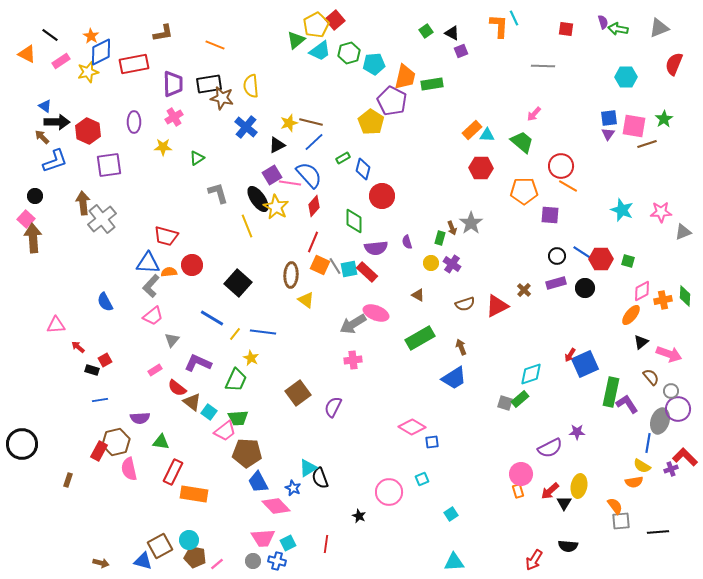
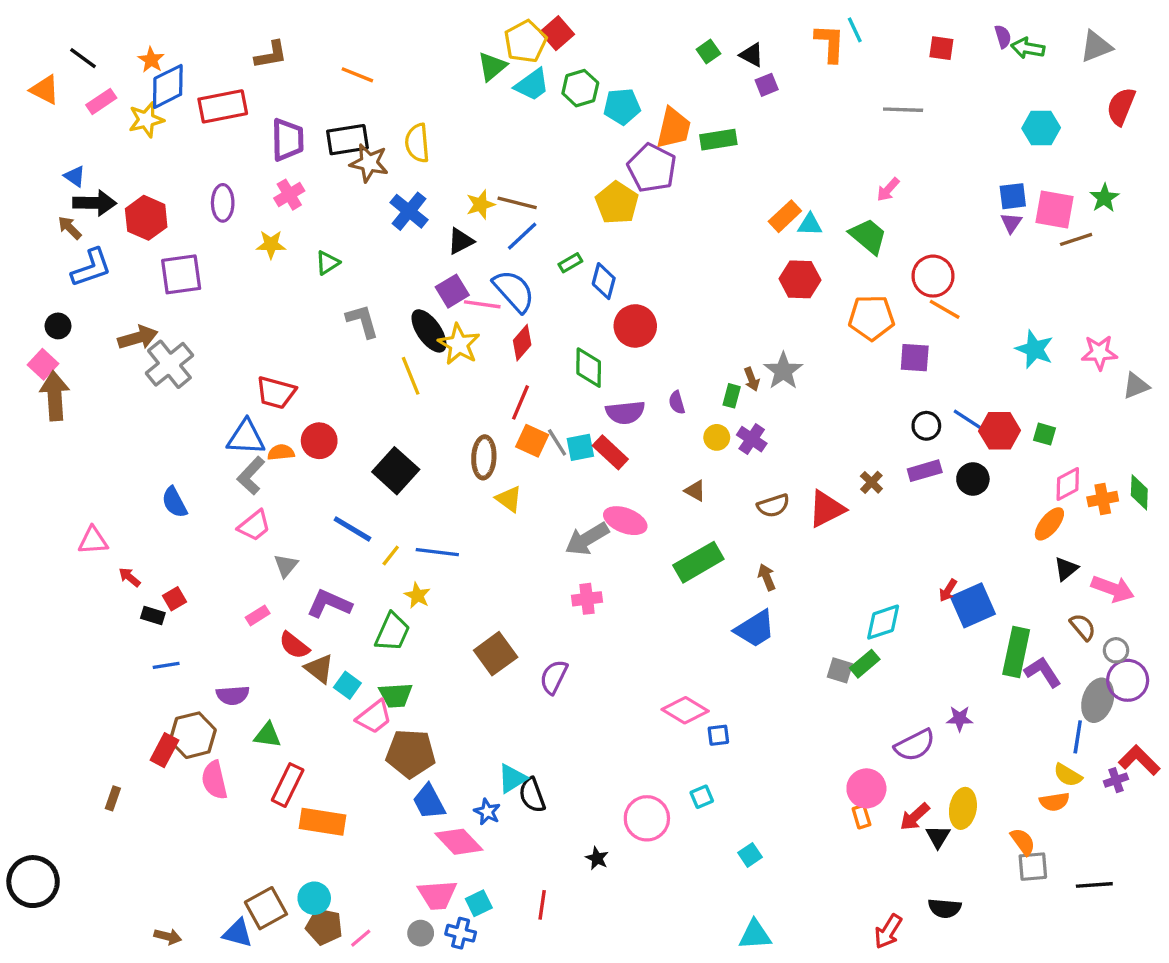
brown arrow: (83, 203) -> (138, 338), turned 80
black circle: (22, 444) -> (33, 882), moved

